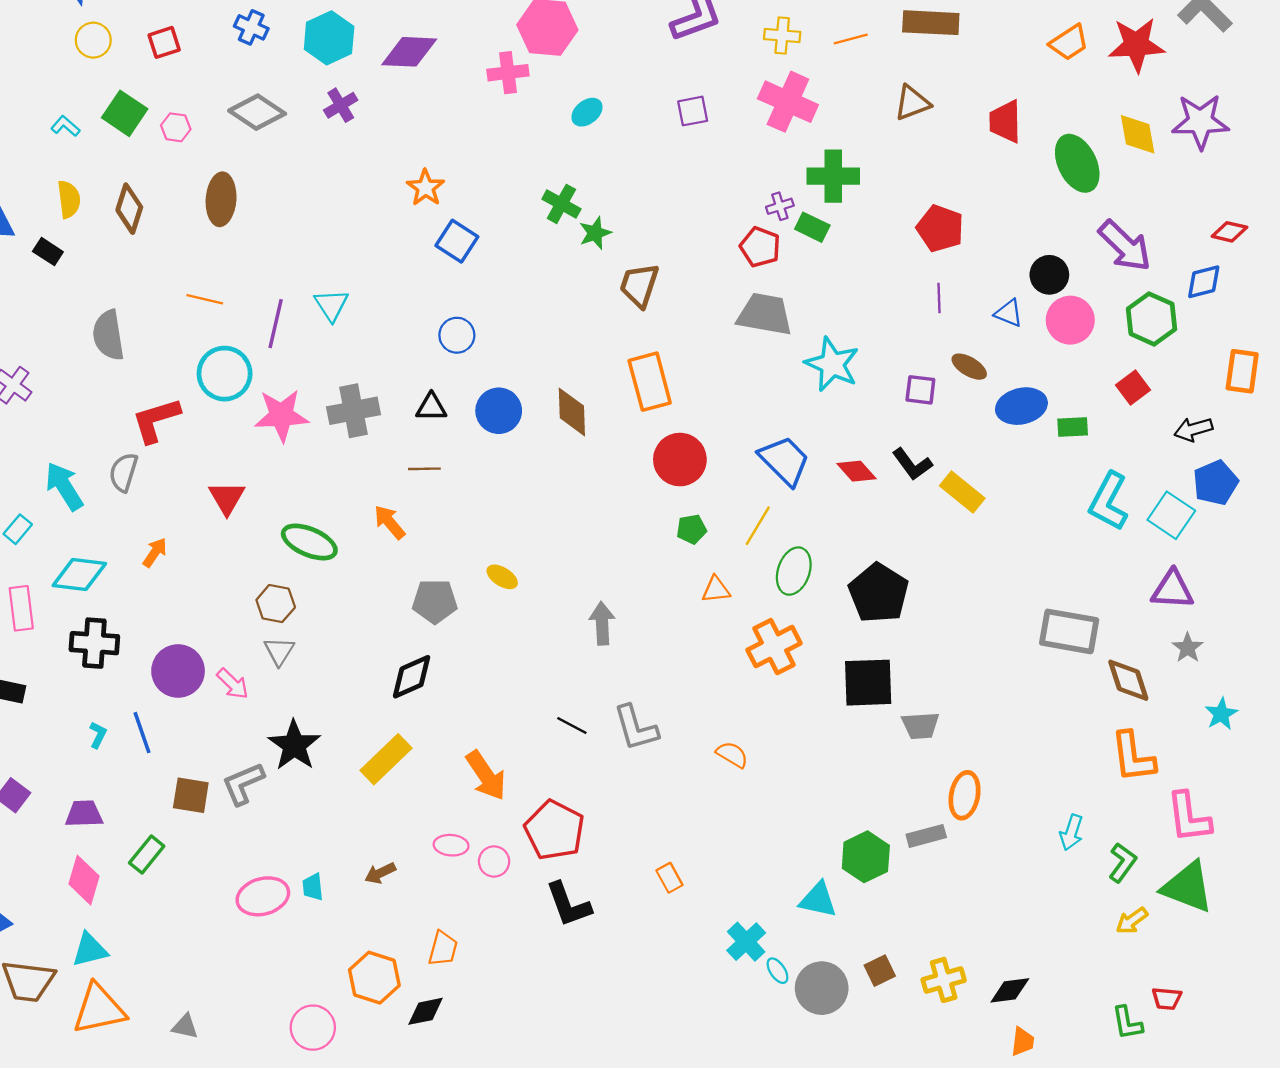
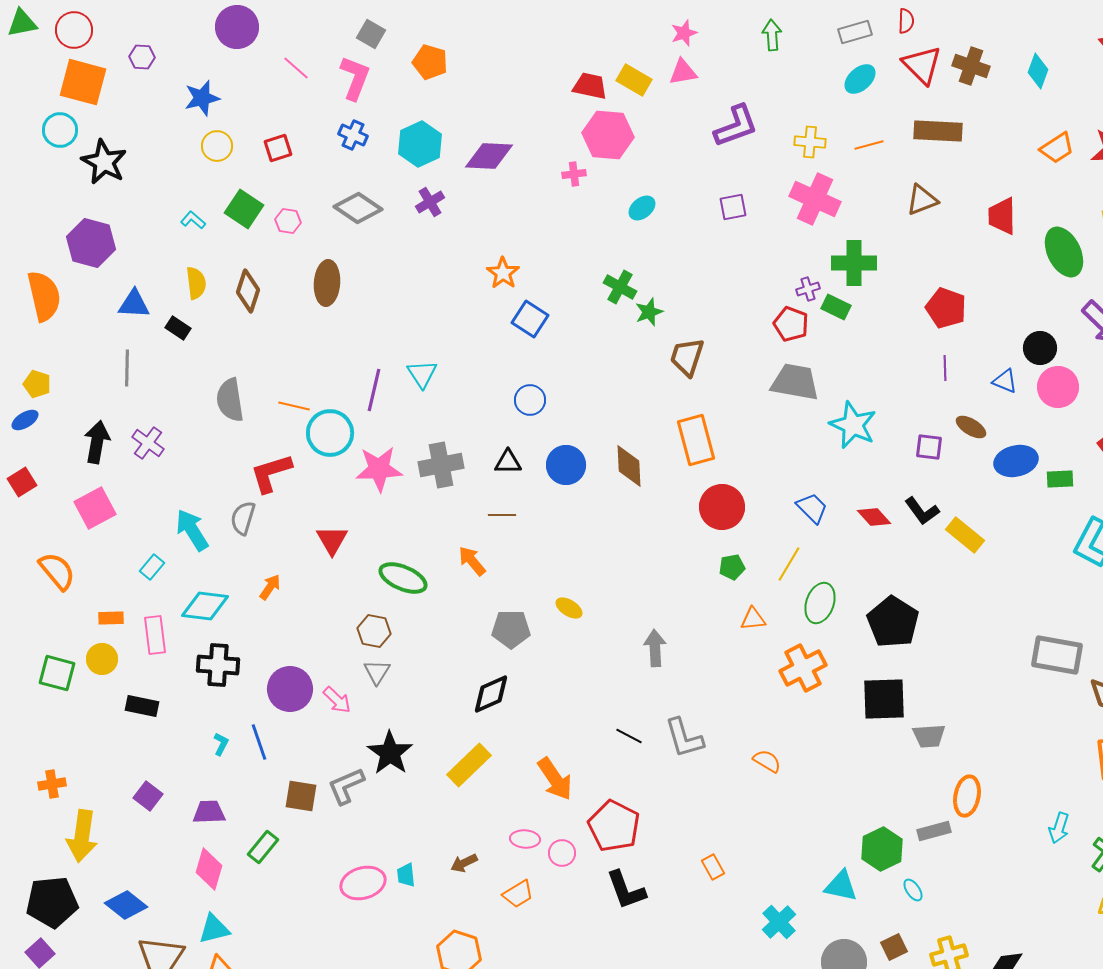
pink cross: (508, 73) -> (574, 174), size x0.7
orange line: (205, 299) -> (294, 406), moved
blue trapezoid: (784, 461) -> (812, 508), size x0.7
orange trapezoid: (443, 949) -> (518, 894), moved, turned 44
cyan ellipse: (777, 971) -> (913, 890), moved

